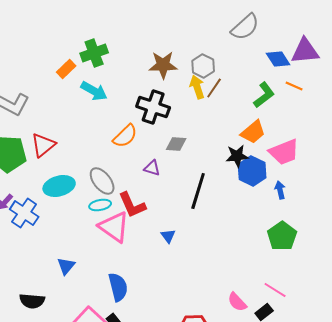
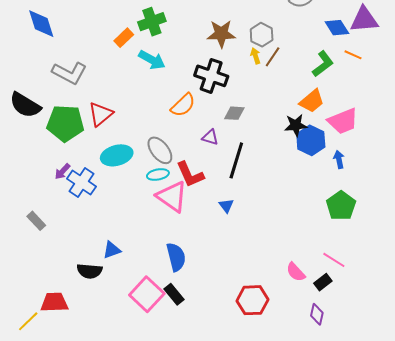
yellow arrow: (197, 87) -> (255, 56), size x0.7
black line: (198, 191) -> (236, 160), moved
blue triangle: (66, 266) -> (112, 250), moved, turned 30

